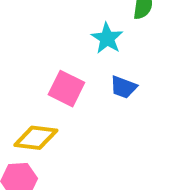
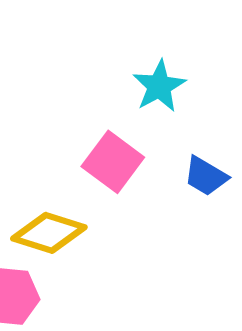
cyan star: (107, 38) -> (159, 86), moved

